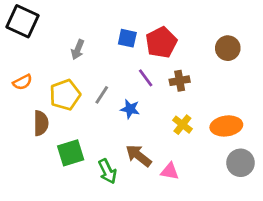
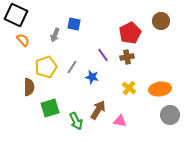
blue square: (127, 38) -> (74, 24), moved
red pentagon: (161, 42) -> (130, 33), moved
brown circle: (228, 48) -> (161, 21), moved
orange semicircle: (22, 82) -> (23, 40), moved, turned -104
brown arrow: (139, 156) -> (98, 110), turned 84

